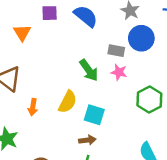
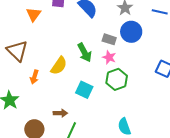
green hexagon: (149, 99) -> (117, 79), moved
yellow semicircle: (68, 102) -> (59, 66), moved
brown arrow: (87, 140) -> (60, 113), moved

